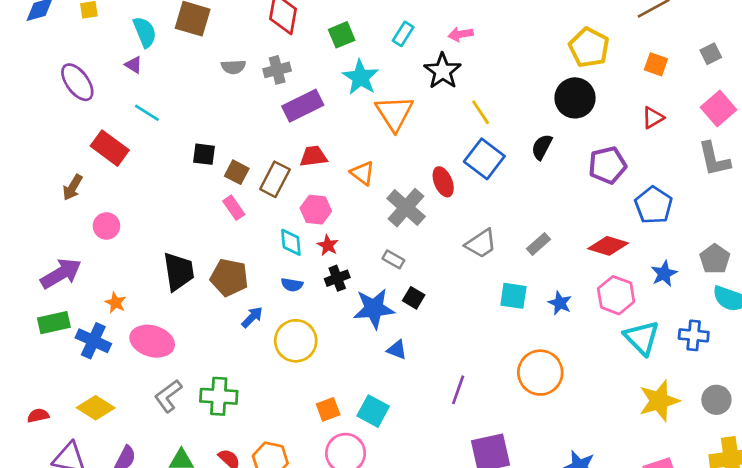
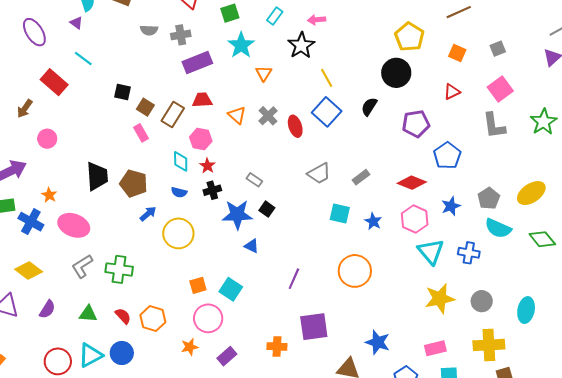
orange triangle: (394, 113) -> (264, 73), size x0.6
gray cross: (406, 208) -> (268, 116), moved, size x0.7

